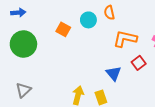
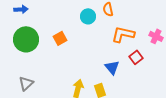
orange square: (63, 29) -> (60, 38), moved, turned 32

